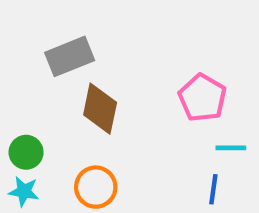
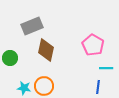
green circle: (26, 152) -> (10, 58), moved
cyan star: (24, 191) -> (24, 88), moved

